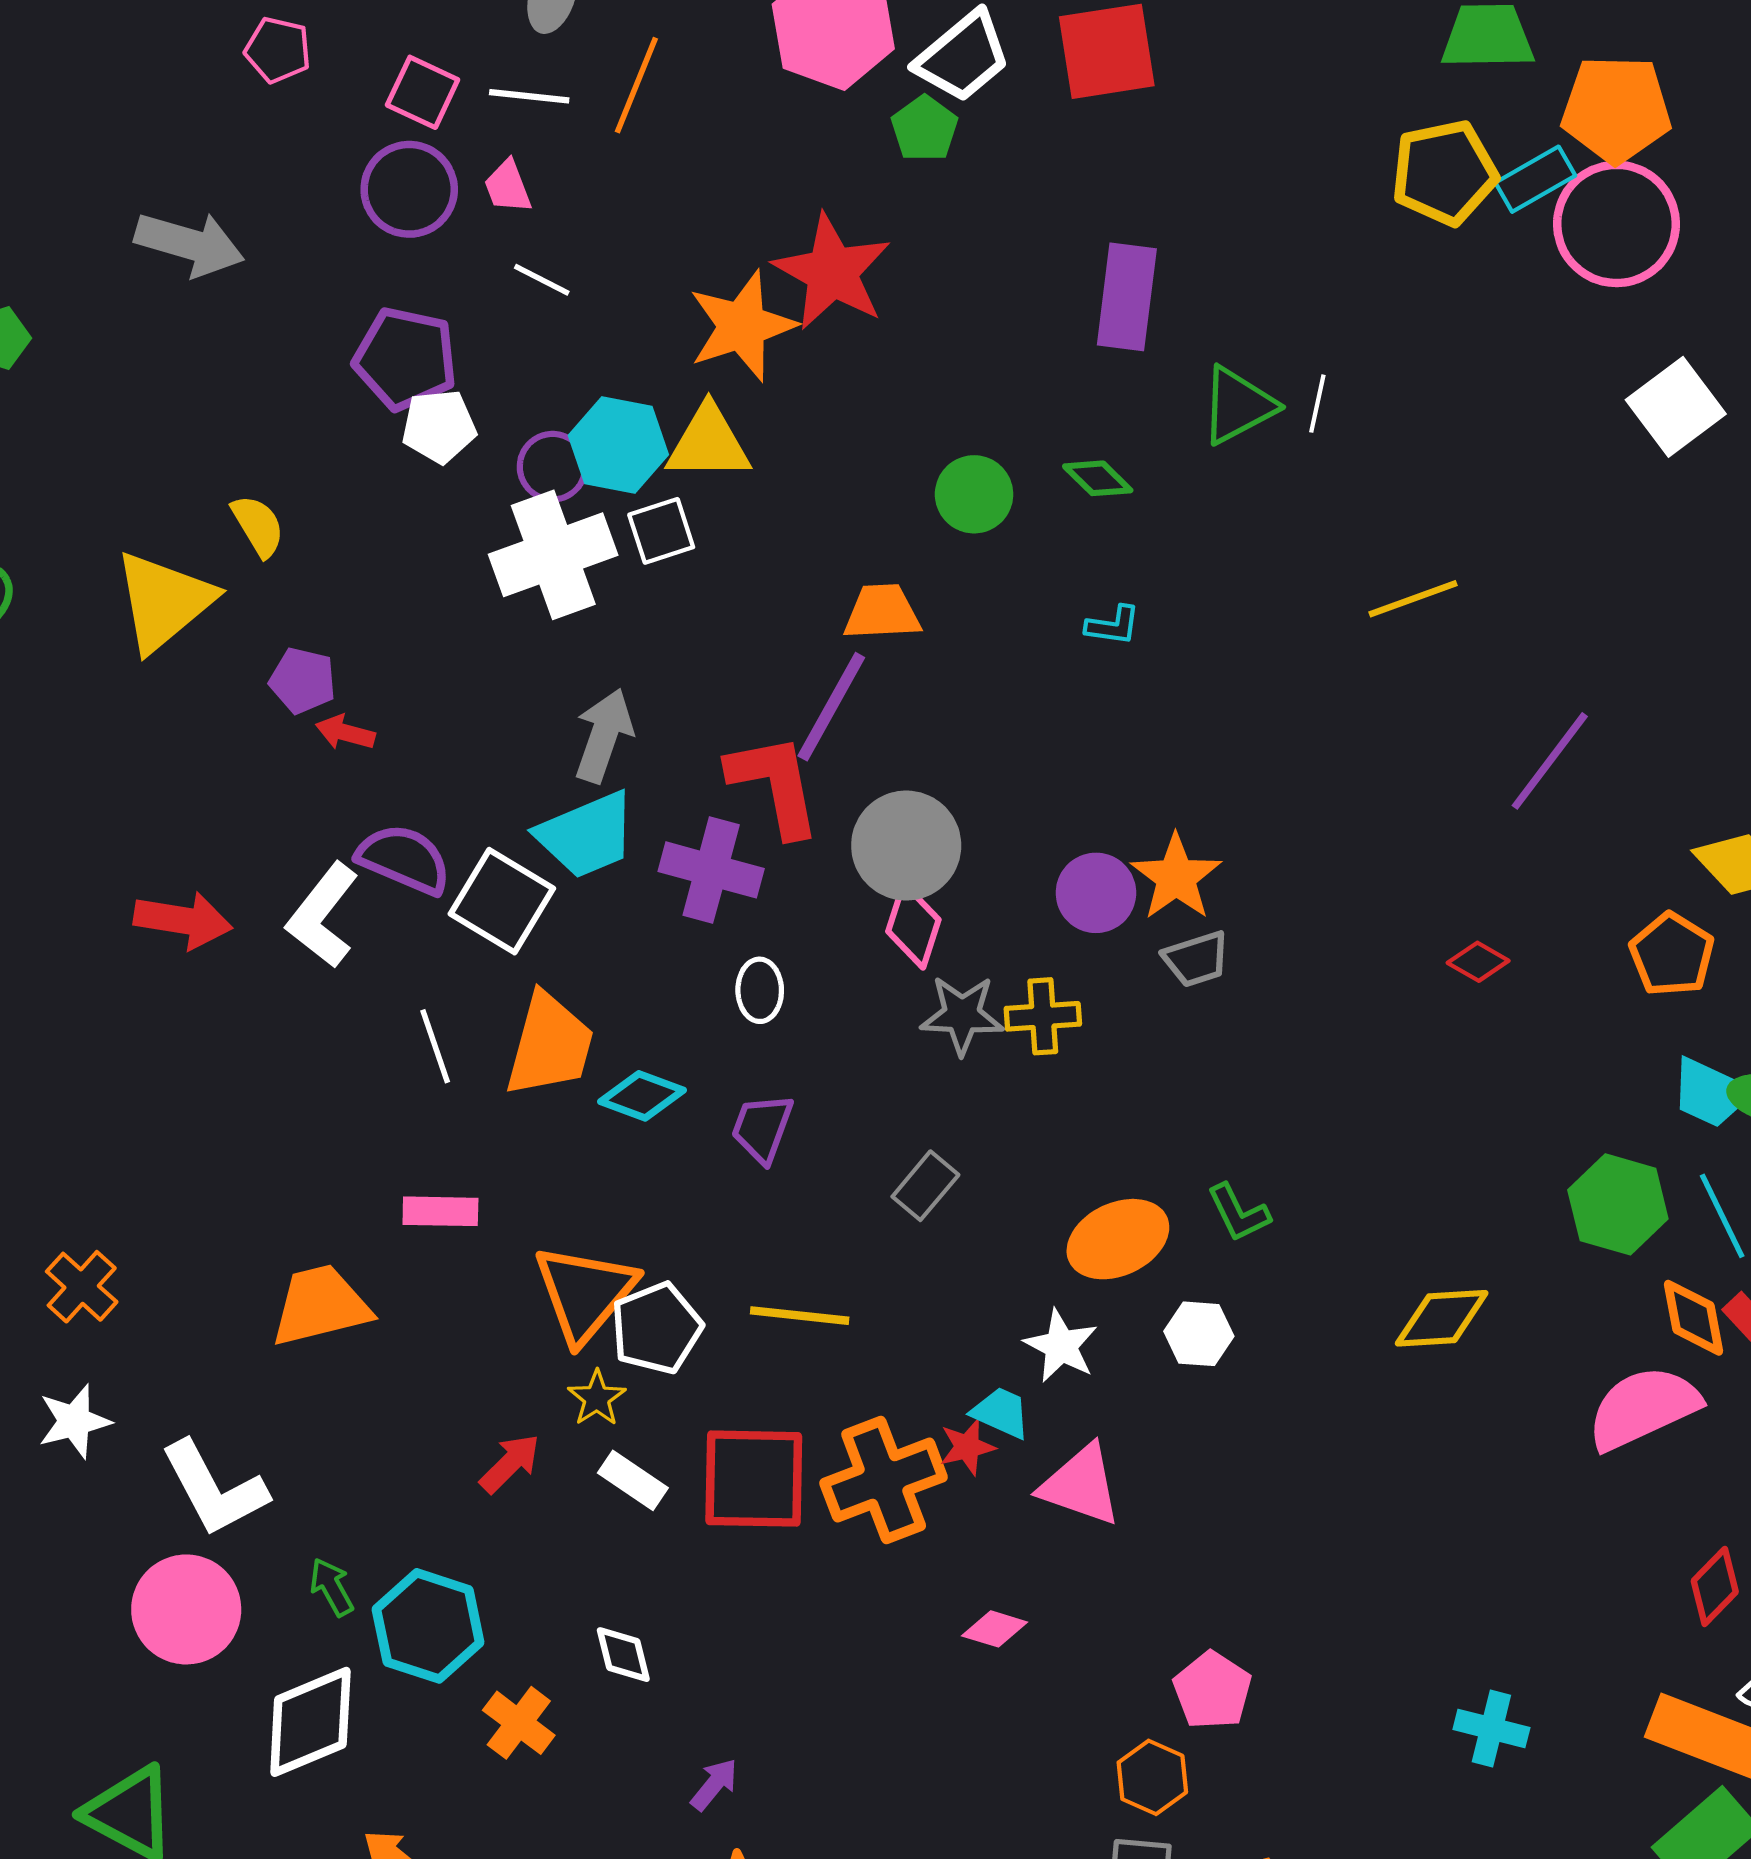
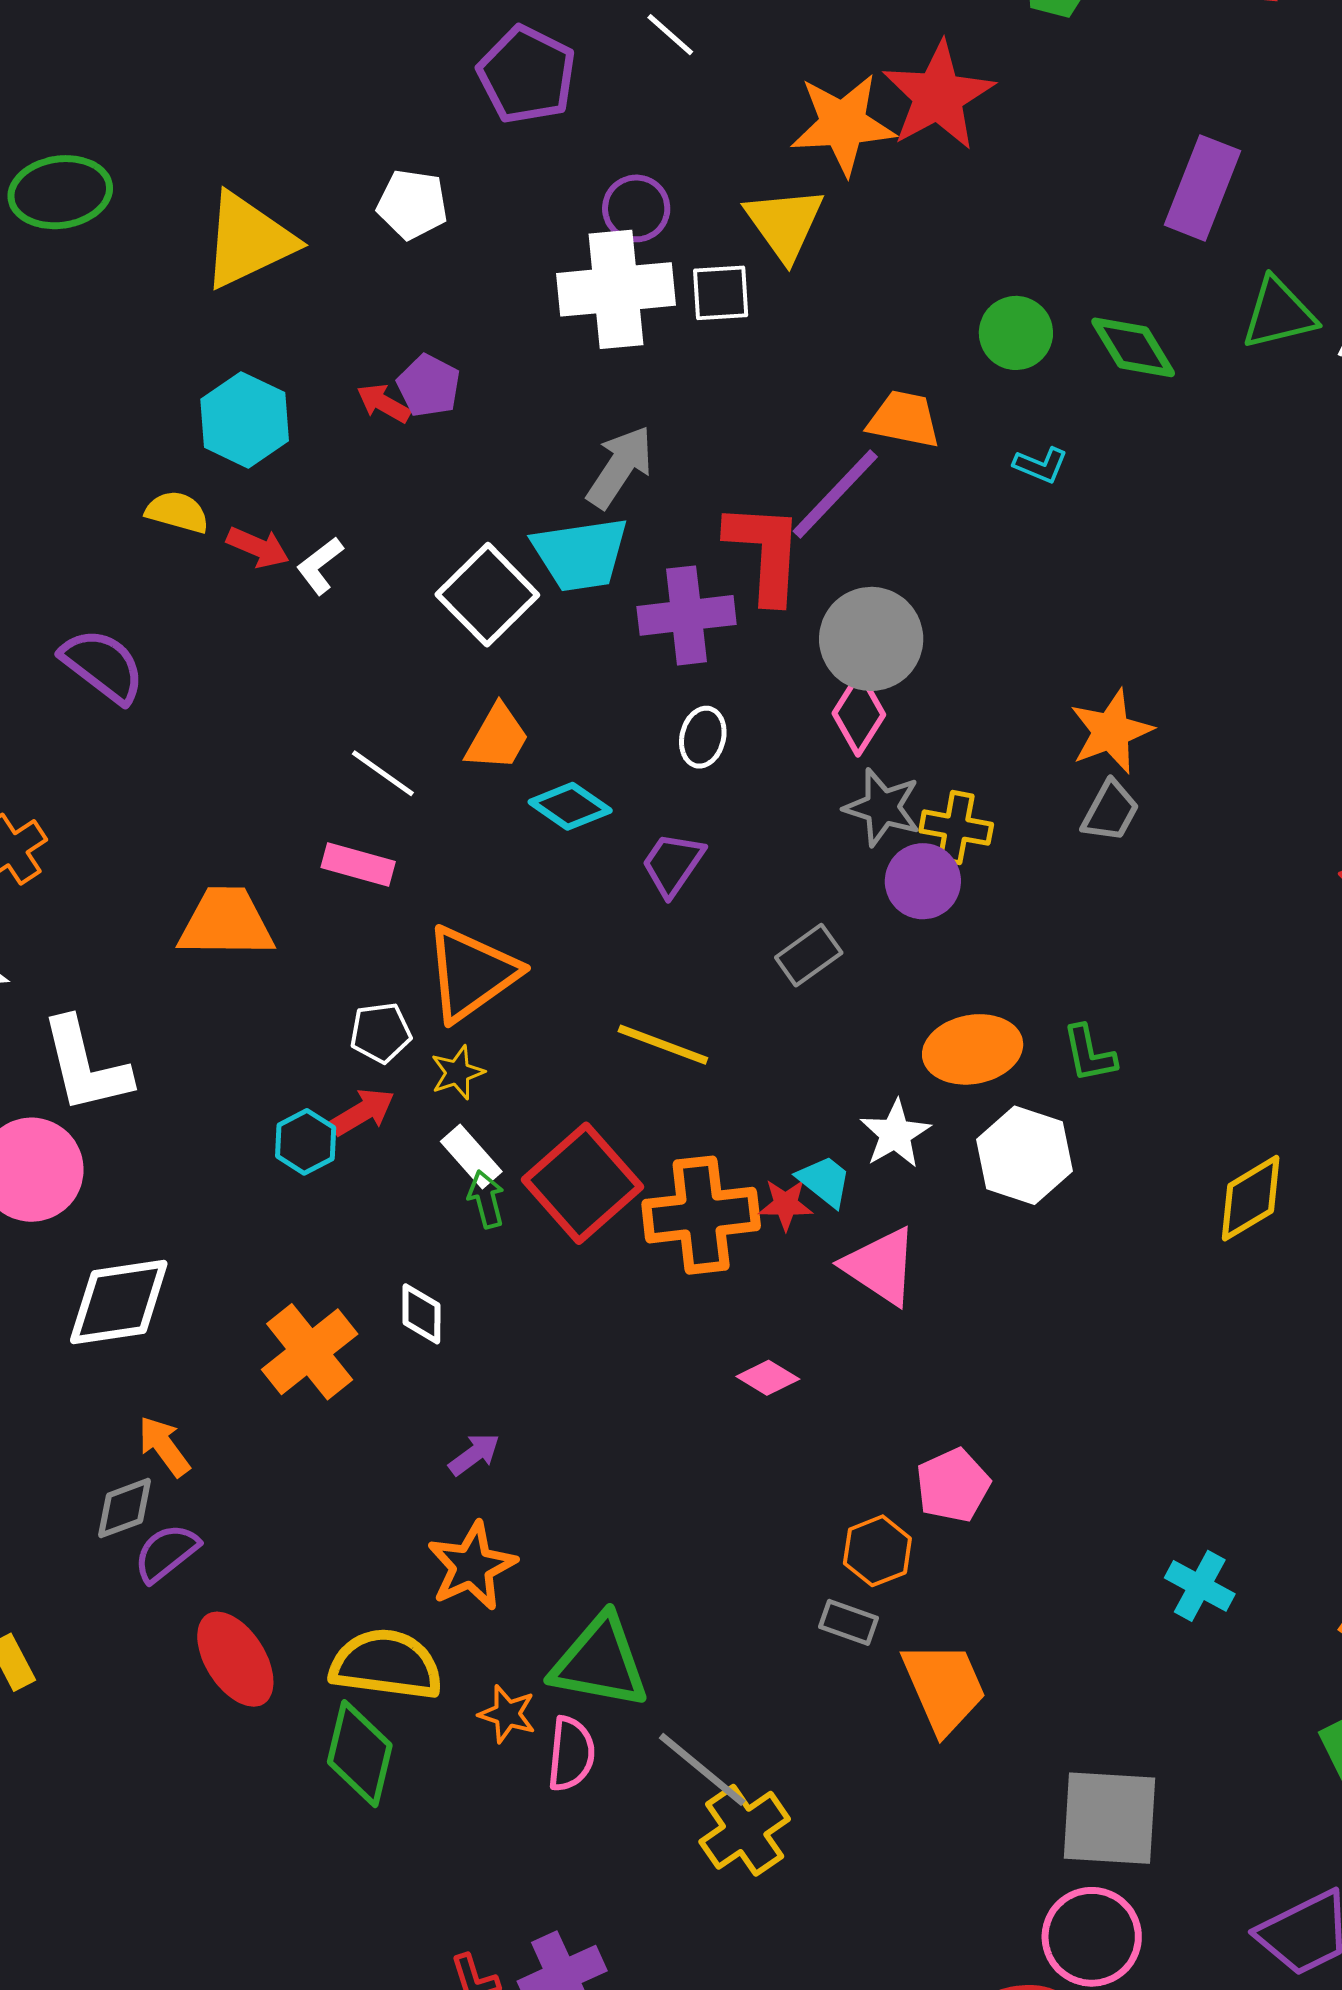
white pentagon: (439, 426) -> (412, 204), moved
yellow triangle: (708, 443) -> (785, 224), turned 40
cyan hexagon: (618, 445) -> (245, 420), moved
green diamond: (1098, 478) -> (1133, 347), size x1.4
yellow semicircle: (258, 526) -> (177, 512), moved, turned -58
cyan L-shape: (1113, 626) -> (1041, 465), moved
purple pentagon: (303, 681) -> (429, 386), moved
purple semicircle: (404, 859) -> (103, 666), moved
purple cross: (711, 870) -> (687, 615), turned -36
purple circle: (1096, 893) -> (923, 881), moved
white L-shape: (323, 915) -> (320, 566), size x0.6
red arrow: (183, 920) -> (258, 547), moved, size x0.7
gray trapezoid: (1196, 959) -> (1110, 811), turned -58
orange trapezoid: (550, 1045) -> (497, 738), size x0.7
white line: (435, 1046) -> (383, 773), moved, turned -50
yellow diamond: (1442, 1318) -> (1251, 1198), turned -42
white pentagon: (656, 1328) -> (381, 1033), moved, size x0.7
white hexagon: (1199, 1334) -> (1024, 1155), size x1.5
red square: (754, 1479) -> (583, 1183), turned 33
green arrow: (332, 1587) -> (486, 1199), moved
cyan hexagon: (428, 1626) -> (306, 1142), moved, size x0.6
orange cross: (519, 1723) -> (310, 1352), size x1.4

